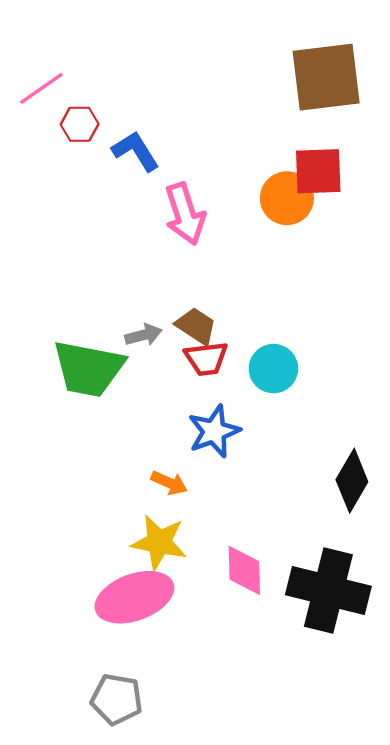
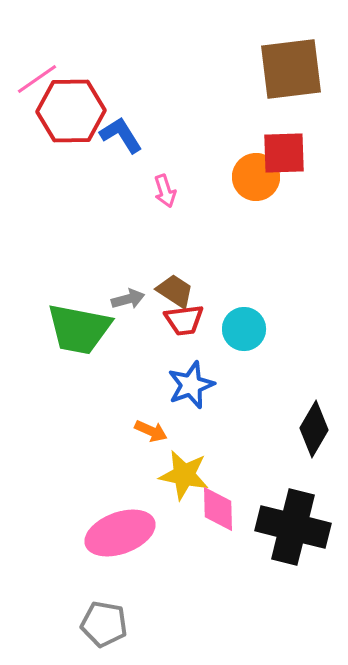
red hexagon: (80, 124) -> (71, 111), size x2.0
pink arrow: (185, 214) -> (165, 191), size x0.6
yellow star: (159, 542) -> (184, 475), moved

